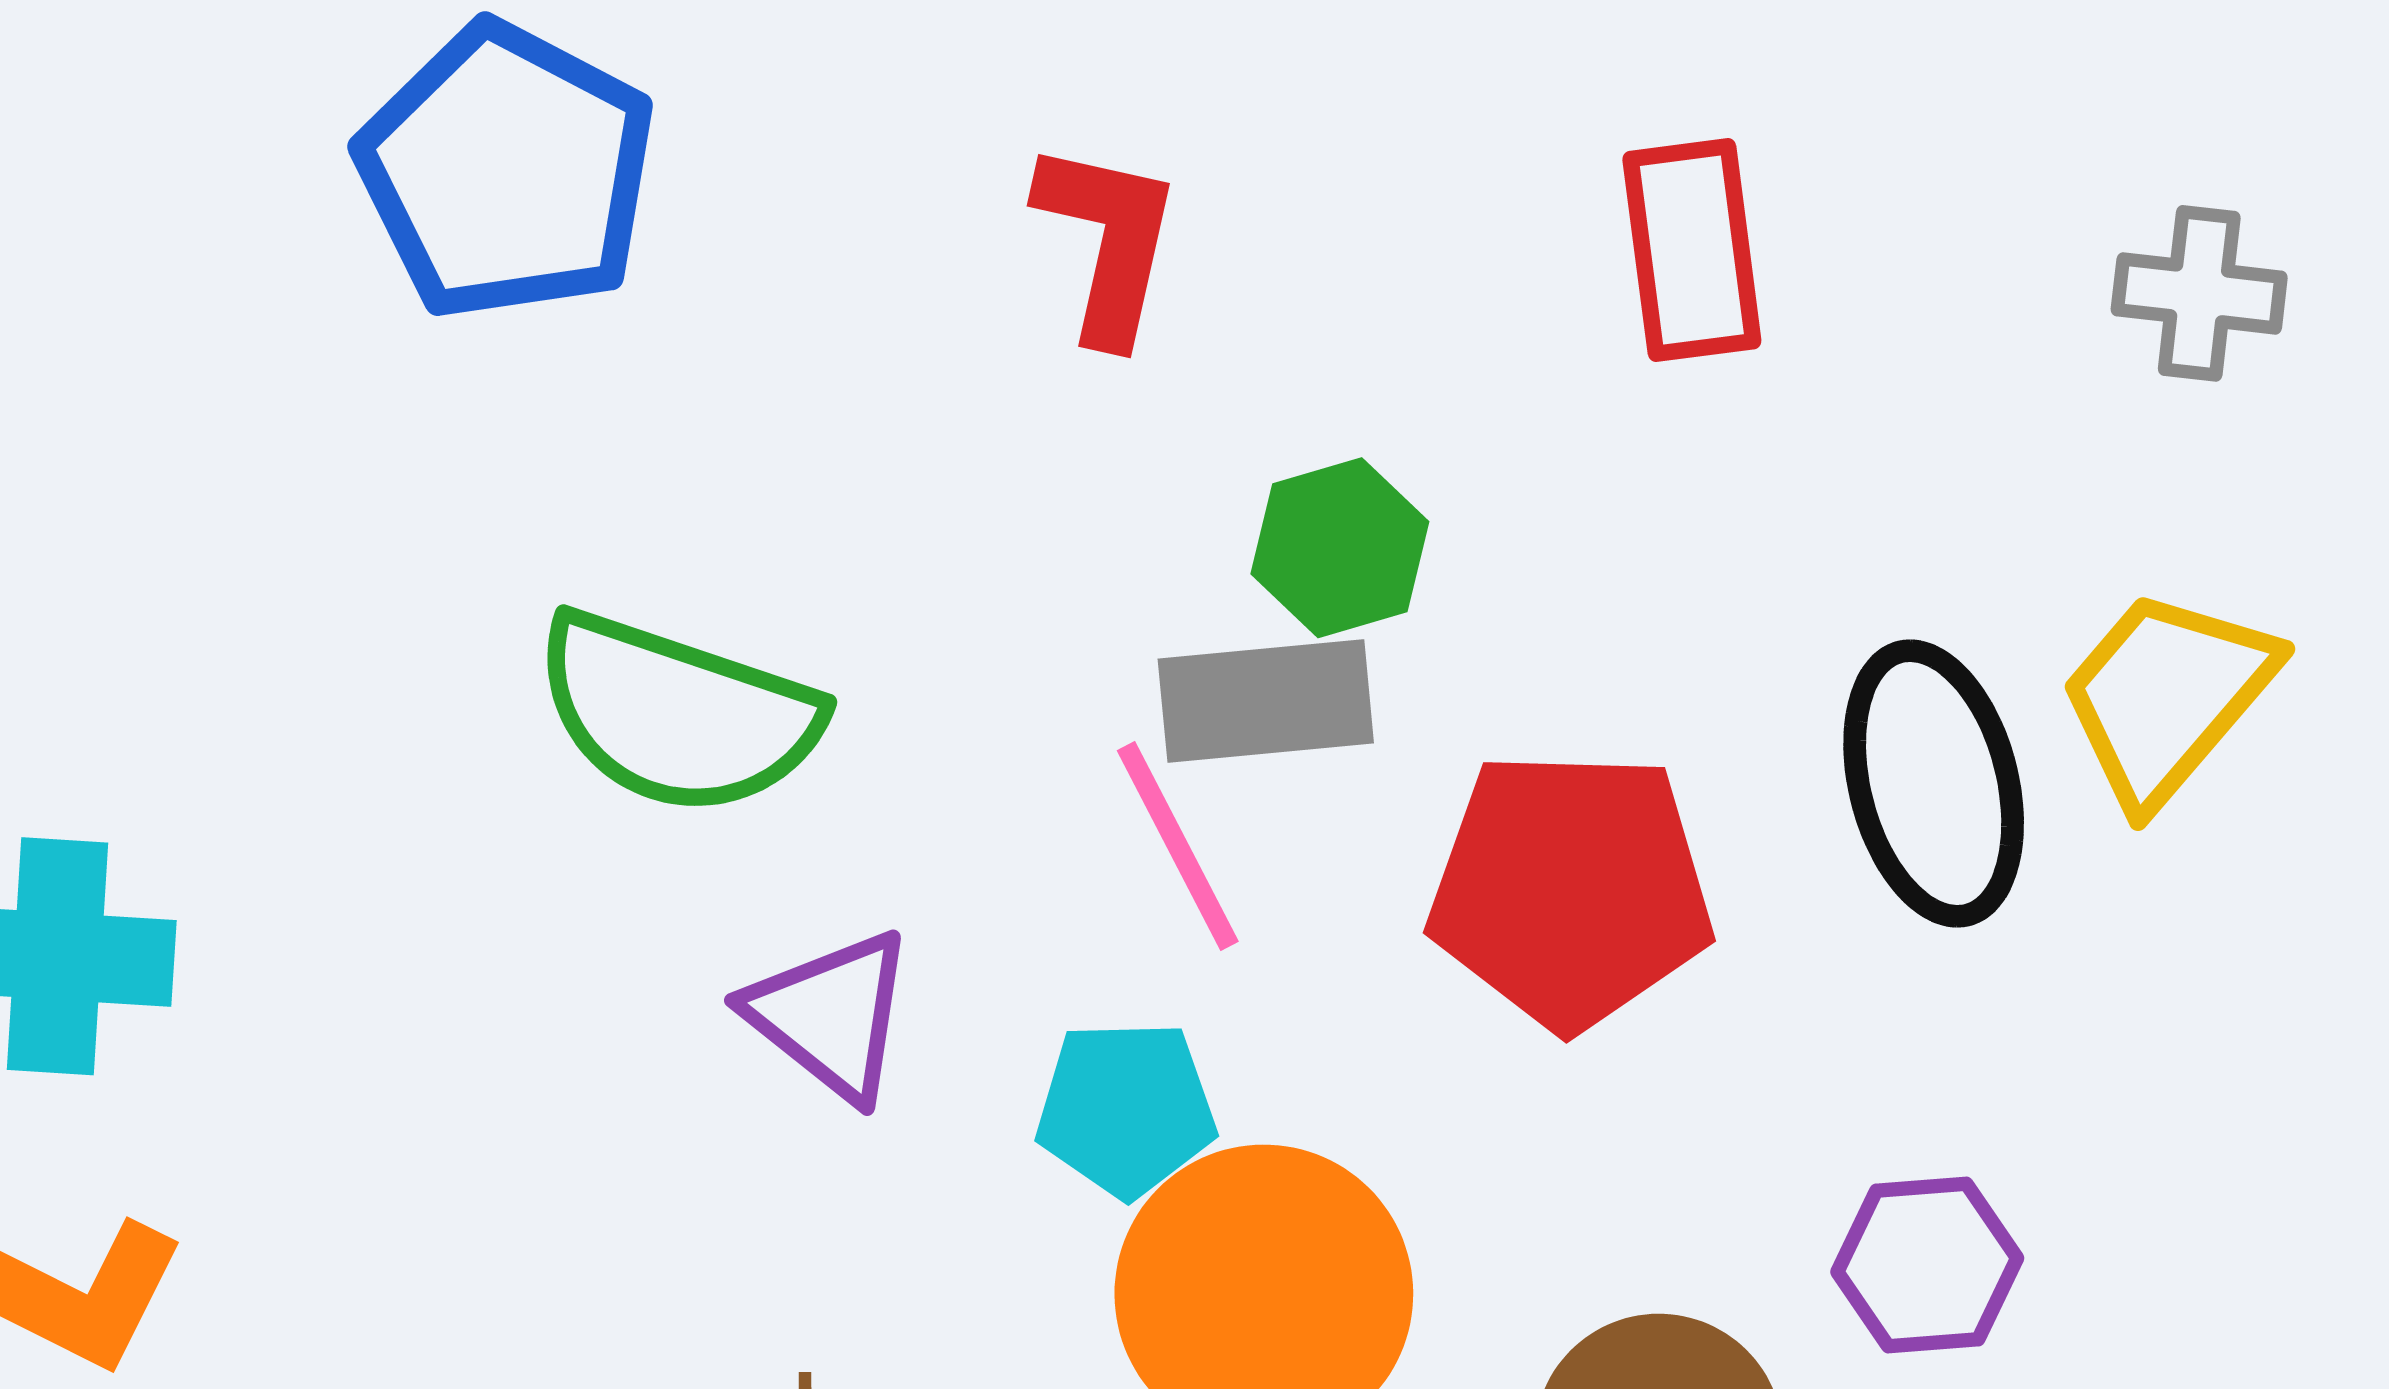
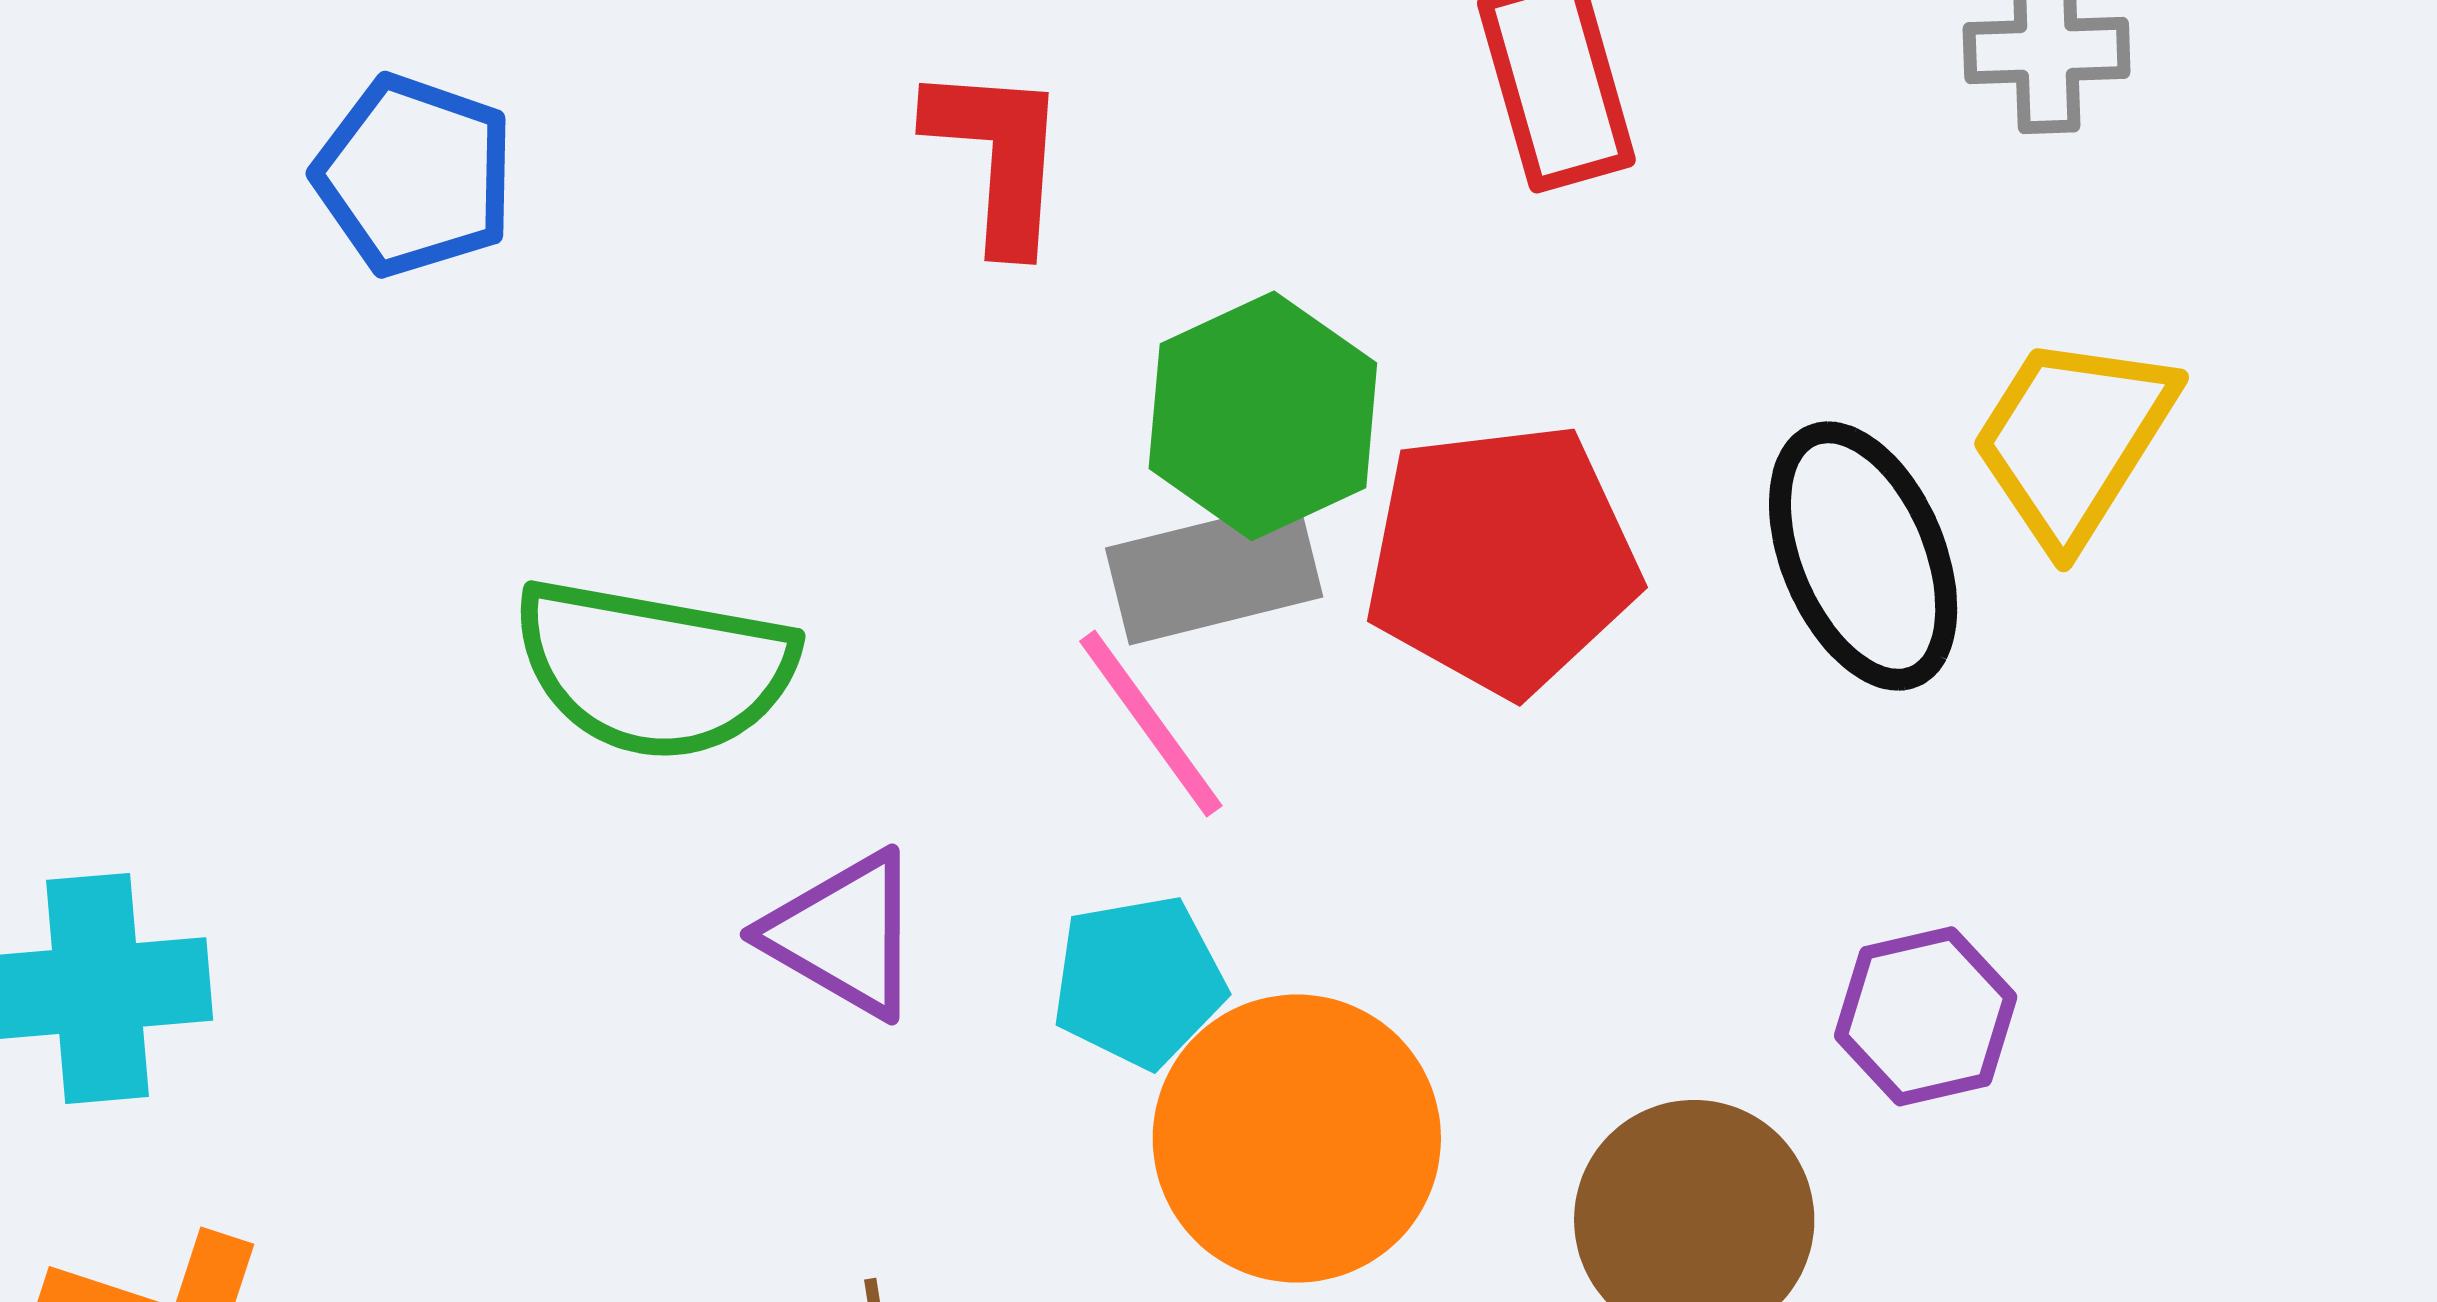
blue pentagon: (507, 171) -> (414, 175), size x0.7
green hexagon: (1340, 548) -> (1263, 416), size x1.4
red pentagon: (1571, 889) -> (1502, 559), moved

